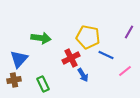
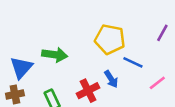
green arrow: (41, 38) -> (55, 55), moved
red cross: (71, 58) -> (88, 91), moved
blue arrow: (83, 75) -> (111, 79), moved

